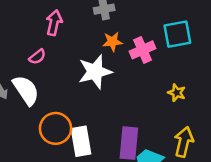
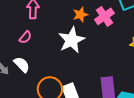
white semicircle: (26, 90) -> (22, 65), size x0.7

